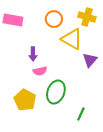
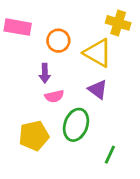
orange circle: (54, 19) -> (58, 41), moved
purple triangle: (90, 60) -> (98, 90), moved, turned -35
yellow pentagon: (25, 100) -> (34, 136), turned 30

